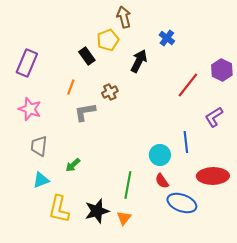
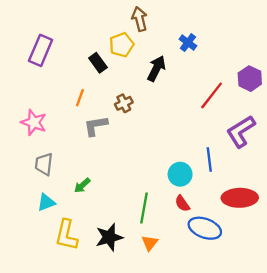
purple rectangle: (27, 63) -> (41, 50), moved
purple L-shape: (214, 117) -> (241, 131), size x1.4
orange triangle: (124, 218) -> (150, 243), moved

